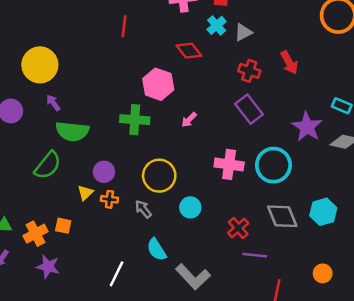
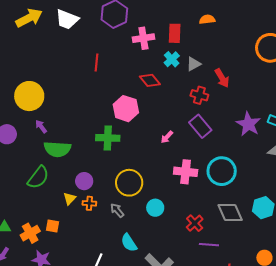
red arrow: (289, 63) -> (222, 78), moved
pink arrow: (189, 120) -> (167, 137), moved
purple star: (307, 127) -> (248, 124), moved

